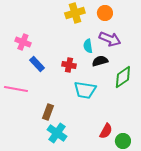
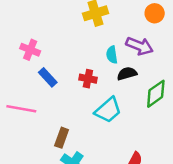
orange circle: (105, 13) -> (155, 13), moved
cyan trapezoid: (85, 90) -> (108, 110), turned -50

